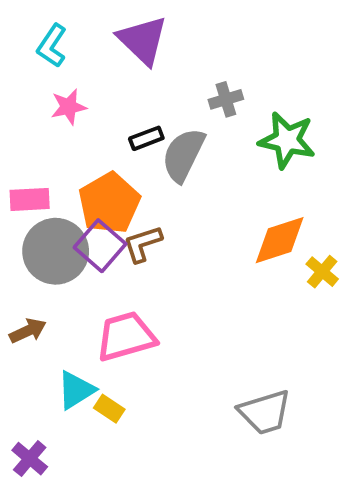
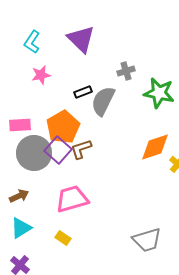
cyan triangle: (76, 390) -> (21, 228), moved

